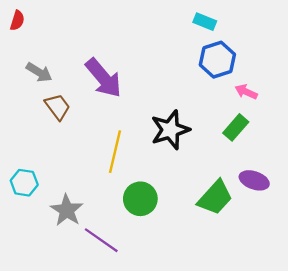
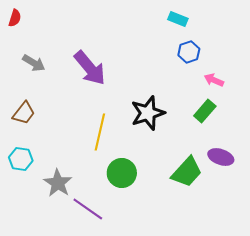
blue hexagon: (217, 60) -> (189, 52), size x0.7
brown trapezoid: (58, 107) -> (24, 113), moved, turned 75

